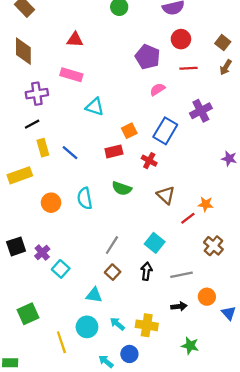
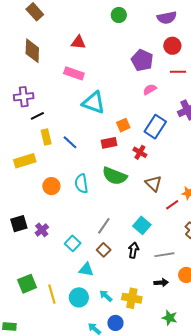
purple cross: (37, 94) -> (24, 97), moved
cyan triangle: (95, 107) -> (94, 103), size x1.4
green semicircle: (122, 188) -> (115, 176), size x1.4
cyan square: (61, 269) -> (73, 243), moved
yellow line: (61, 342) -> (52, 294), moved

